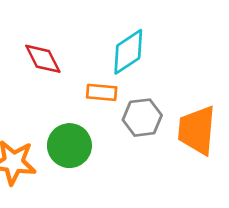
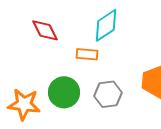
gray hexagon: (142, 118) -> (108, 94), moved

